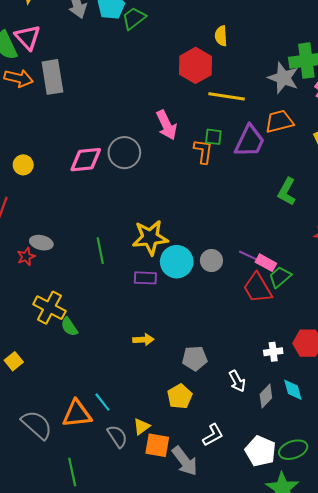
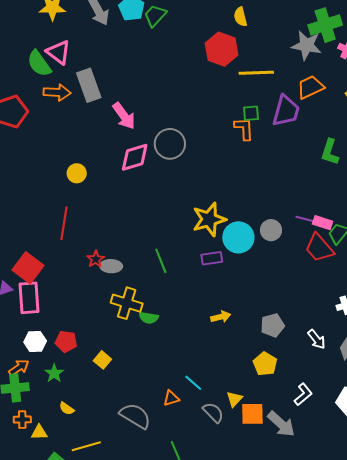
pink arrow: (166, 125) -> (124, 116), moved
gray ellipse: (41, 243) -> (111, 266), moved
green line: (100, 251) -> (161, 261), moved
green semicircle: (69, 327) -> (149, 318), turned -36
orange triangle: (77, 414) -> (171, 398), size x0.6

